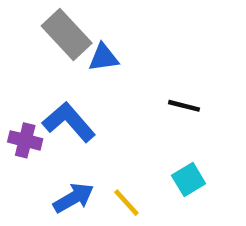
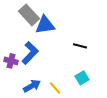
blue triangle: (103, 58) -> (45, 25), size x1.5
blue L-shape: (69, 122) -> (30, 53), turned 85

